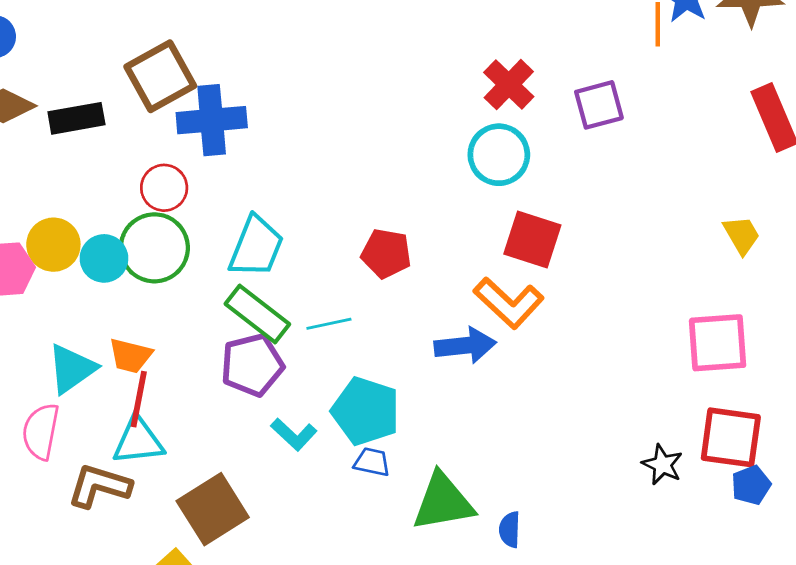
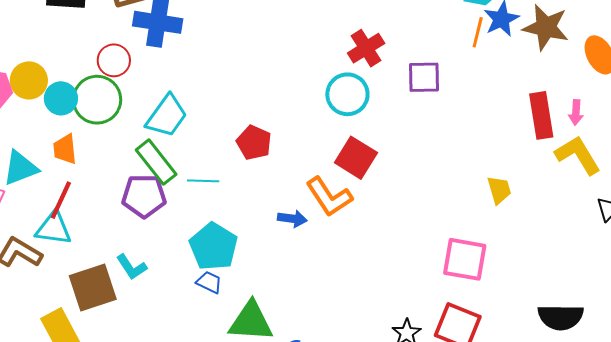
blue arrow: (465, 346) -> (292, 219), size x0.7
orange trapezoid: (130, 356) -> (65, 149), moved, turned 56
cyan L-shape: (294, 434) -> (131, 267), moved

